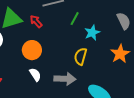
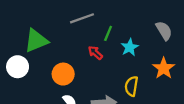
red arrow: (36, 21) -> (95, 53), moved
yellow semicircle: (81, 56) -> (131, 86), moved

